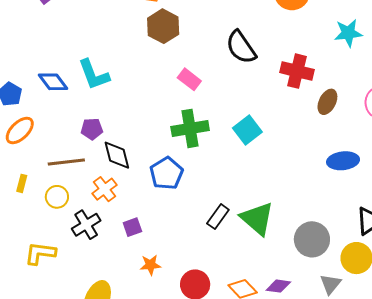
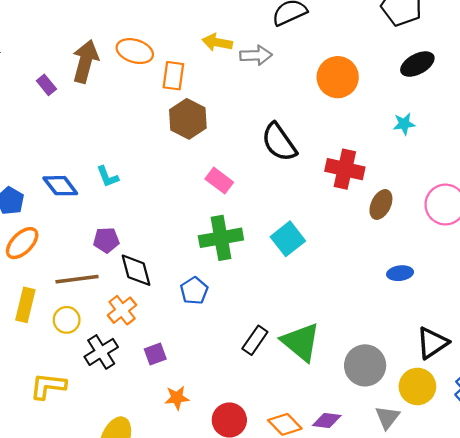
cyan star: (348, 33) -> (404, 124), size x0.7
cyan L-shape: (94, 75) -> (108, 177), size x0.6
blue ellipse: (343, 161) -> (400, 273), size x0.7
blue pentagon: (166, 173) -> (194, 291), size x0.7
yellow rectangle: (22, 183) -> (25, 305), size x1.6

